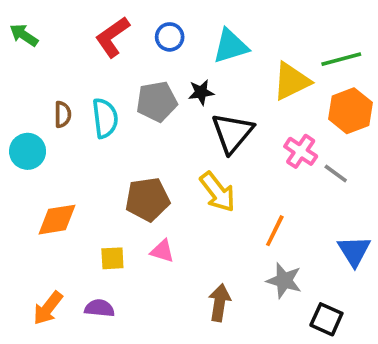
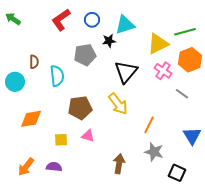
black star: (201, 92) -> (109, 41), moved
cyan semicircle: (105, 118) -> (57, 76), moved
pink cross: (301, 151) -> (163, 71), moved

